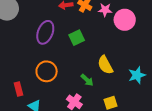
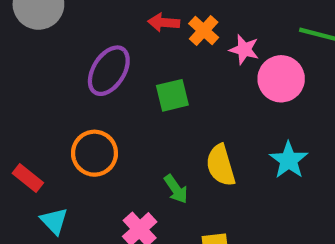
cyan star: (137, 75) -> (289, 160), moved, turned -30
red rectangle: (18, 89) -> (28, 178), turned -48

